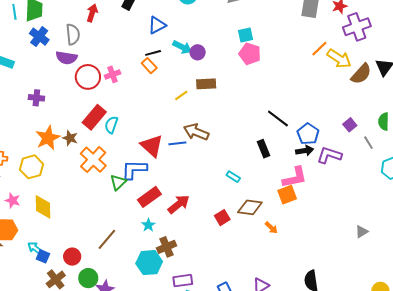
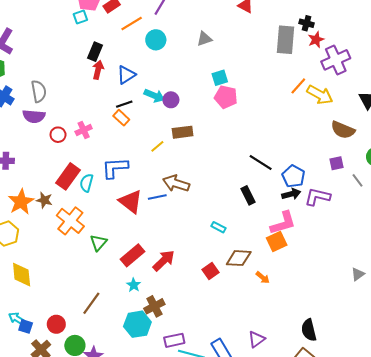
red arrow: (92, 13) -> (98, 70), moved
brown semicircle: (361, 74) -> (343, 130), moved, turned 75
red circle: (88, 77) -> (58, 135), size x0.6
purple square: (350, 125) -> (336, 163), turned 32
blue L-shape: (134, 169) -> (115, 168), moved

